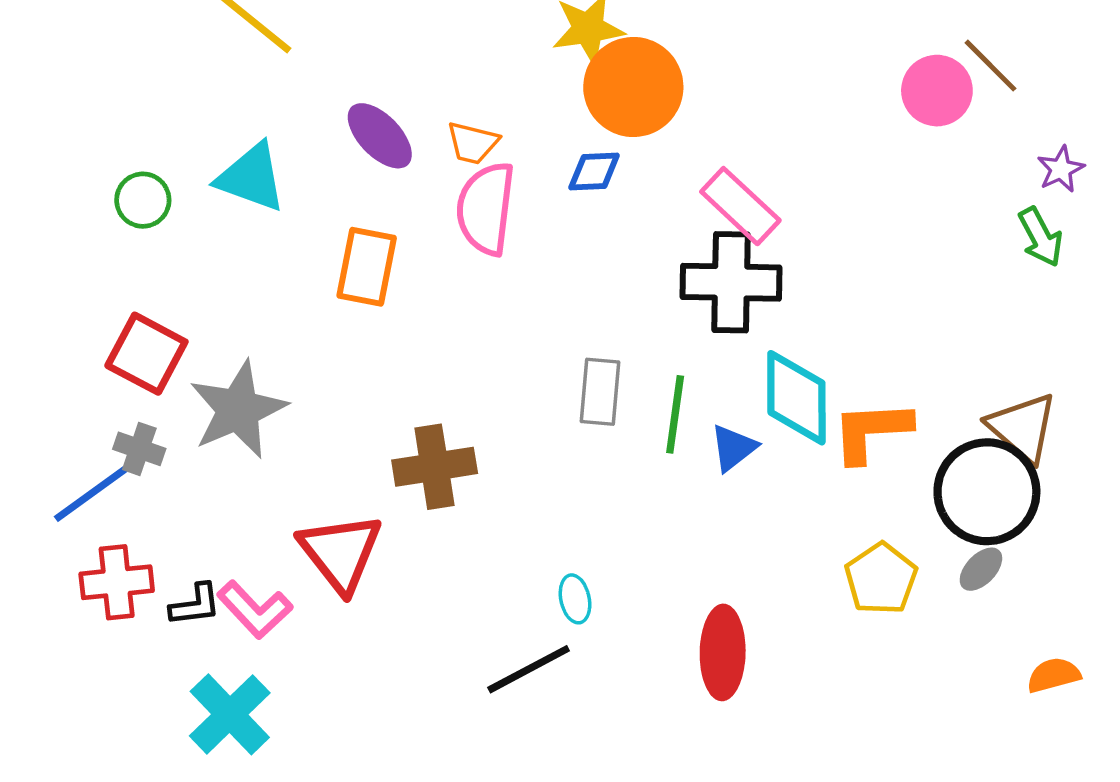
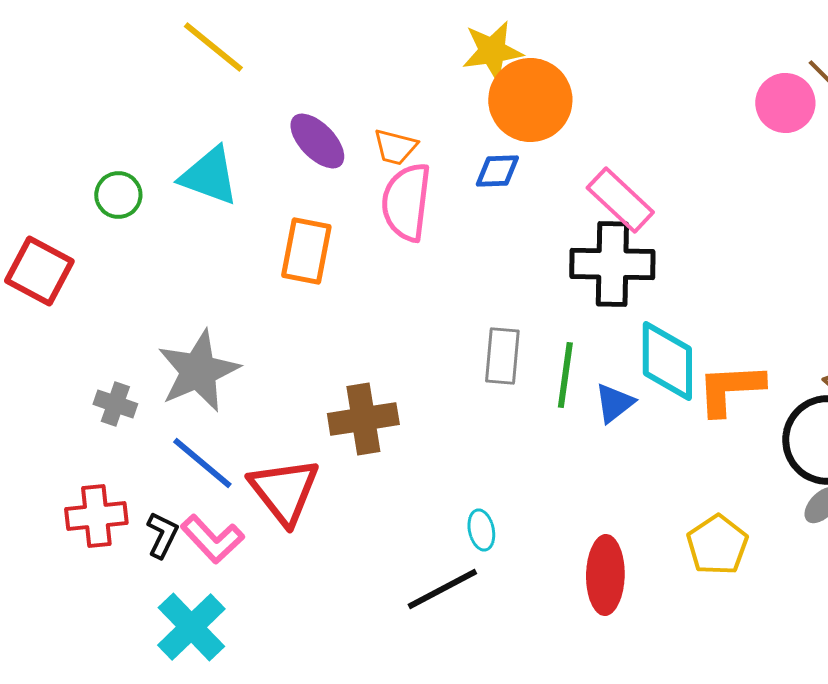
red square: (146, 354) -> (39, 271), moved
blue line: (90, 494) -> (202, 463), moved, turned 76
yellow pentagon: (881, 579) -> (717, 545), moved
black L-shape: (195, 605) -> (162, 535), turned -57

